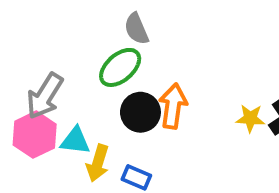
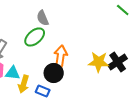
black circle: (140, 112) -> (54, 73), moved
yellow star: (250, 118) -> (99, 62), size x1.5

